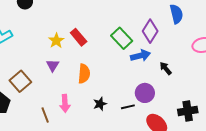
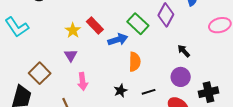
blue arrow: (140, 56) -> (118, 40), moved
orange semicircle: (84, 74) -> (135, 62), moved
purple circle: (145, 93) -> (181, 77), moved
pink arrow: (65, 103) -> (83, 81), moved

